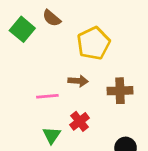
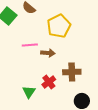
brown cross: (120, 91) -> (72, 72), moved
pink line: (47, 96) -> (30, 45), moved

